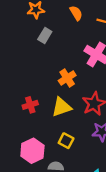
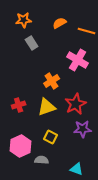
orange semicircle: (76, 13) -> (60, 23), turned -88
gray rectangle: (45, 35) -> (32, 43), turned -64

